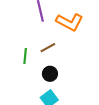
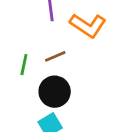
black circle: (50, 74) -> (55, 92), size x1.5

